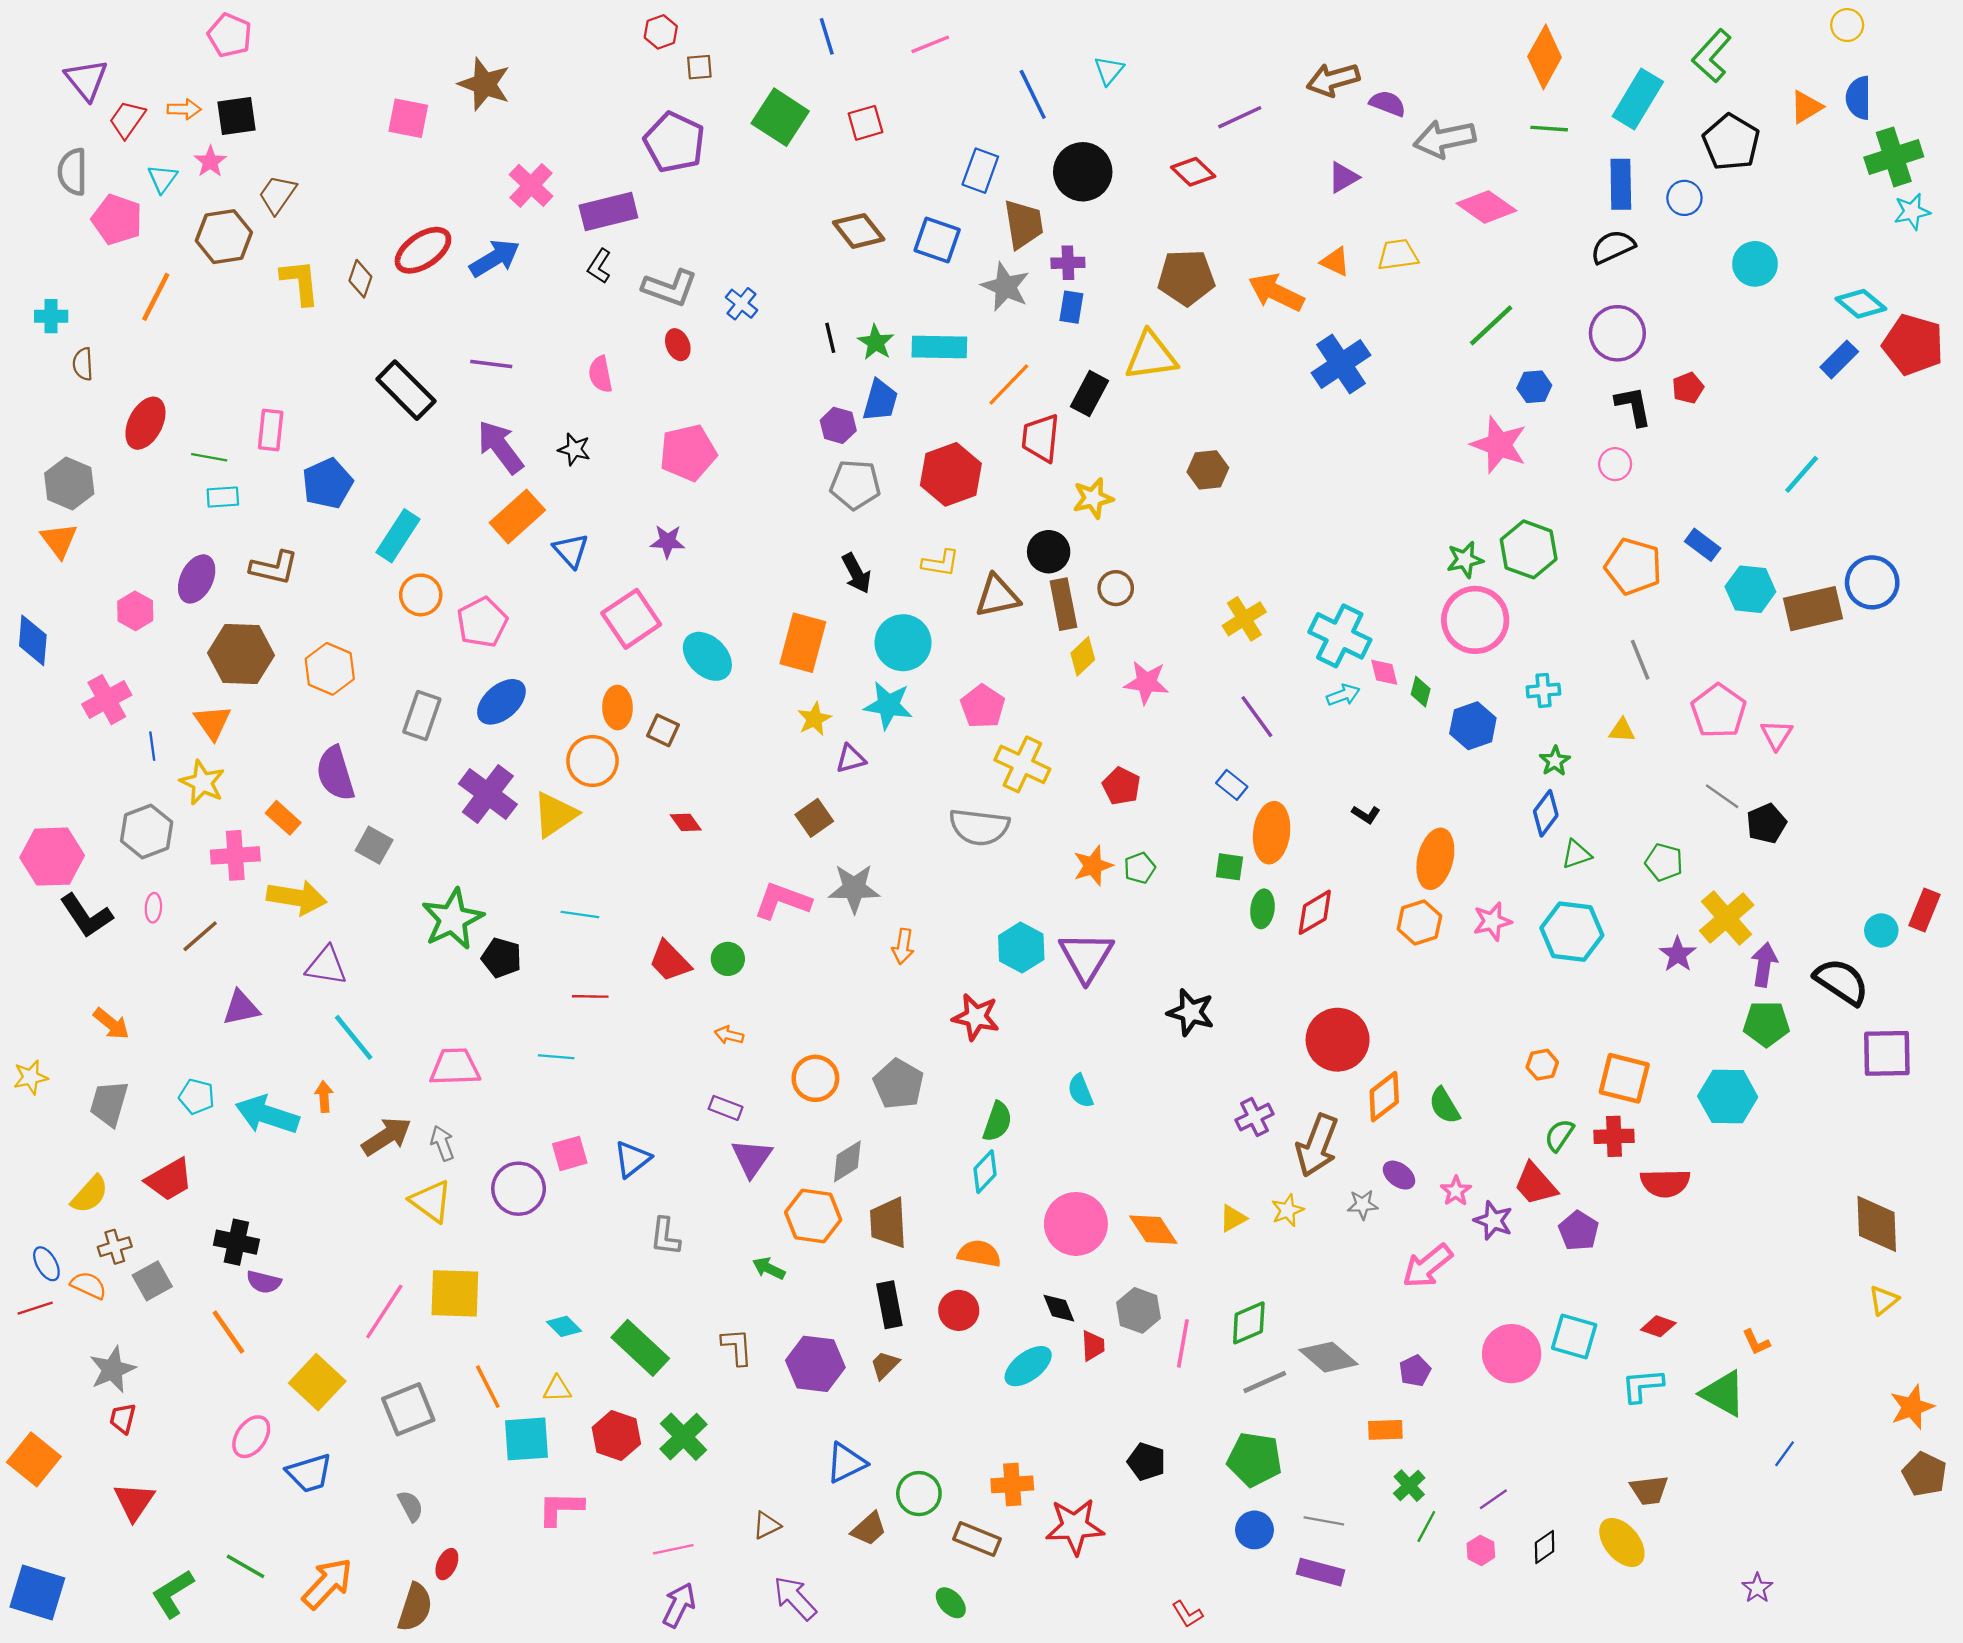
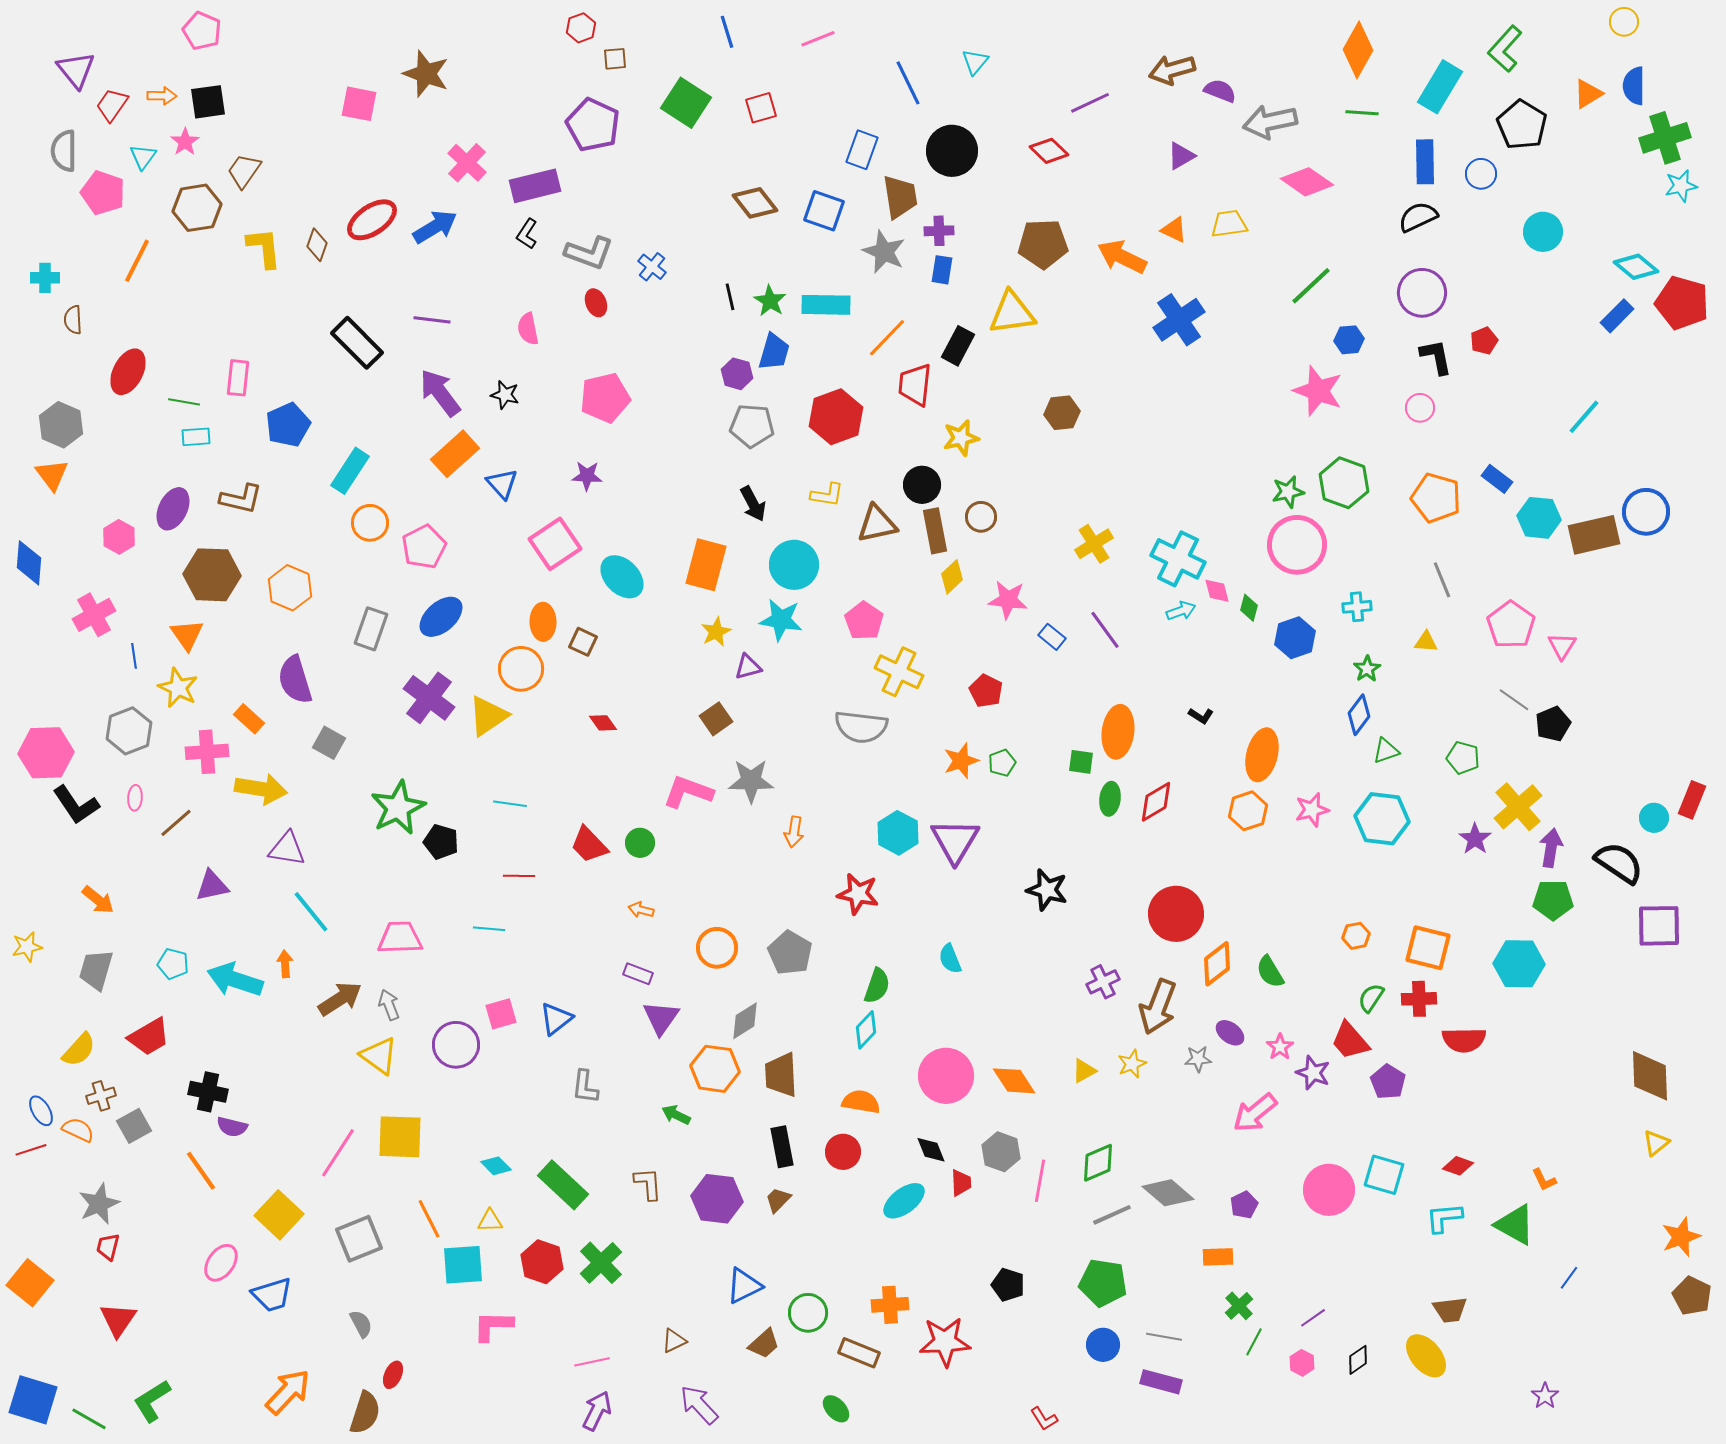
blue rectangle: (1232, 785) -> (1052, 637), moved
green line: (246, 1566) -> (89, 1419), moved

